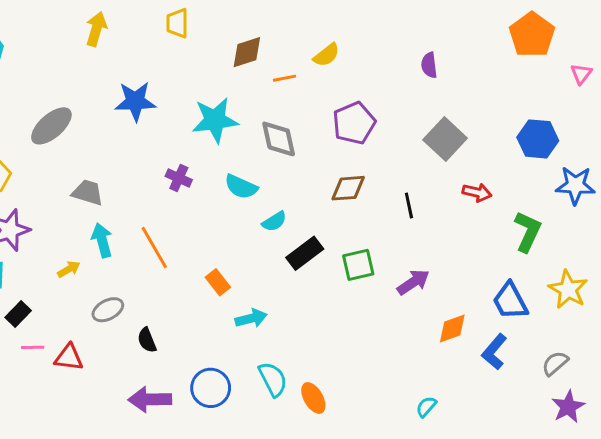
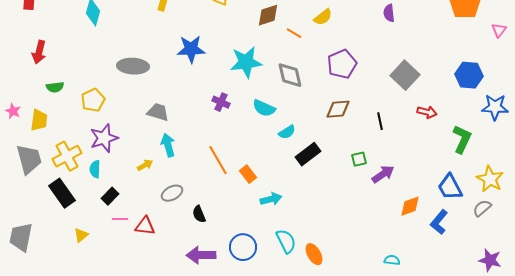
purple semicircle: (429, 65) -> (389, 13), moved
orange line: (284, 78) -> (294, 33), turned 42
gray ellipse: (51, 126) -> (133, 66), turned 44
orange line: (154, 247) -> (218, 160), moved
green square: (358, 265) -> (359, 159), moved, size x0.7
gray semicircle: (555, 363) -> (482, 208), moved
cyan semicircle: (426, 407) -> (392, 260), turned 56
purple star: (568, 407) -> (490, 260), turned -30

